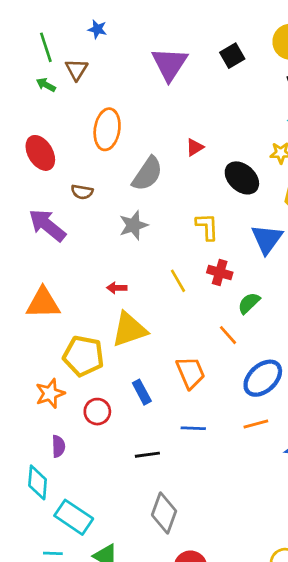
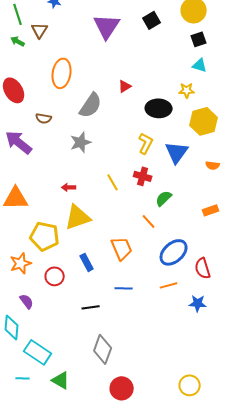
black ellipse: (242, 178) -> (159, 108), turned -40
yellow L-shape: (207, 227) -> (146, 143), moved, turned 30
purple semicircle: (58, 446) -> (27, 301), turned -35

